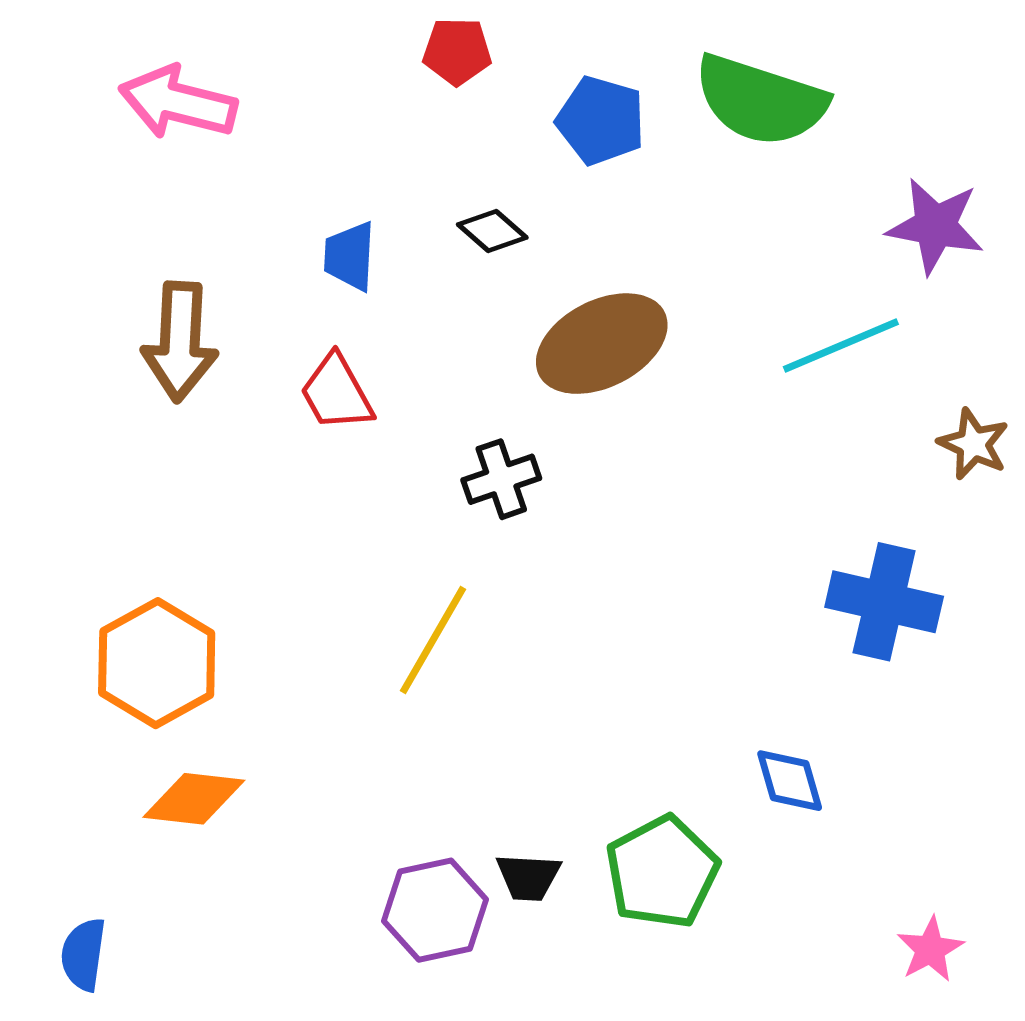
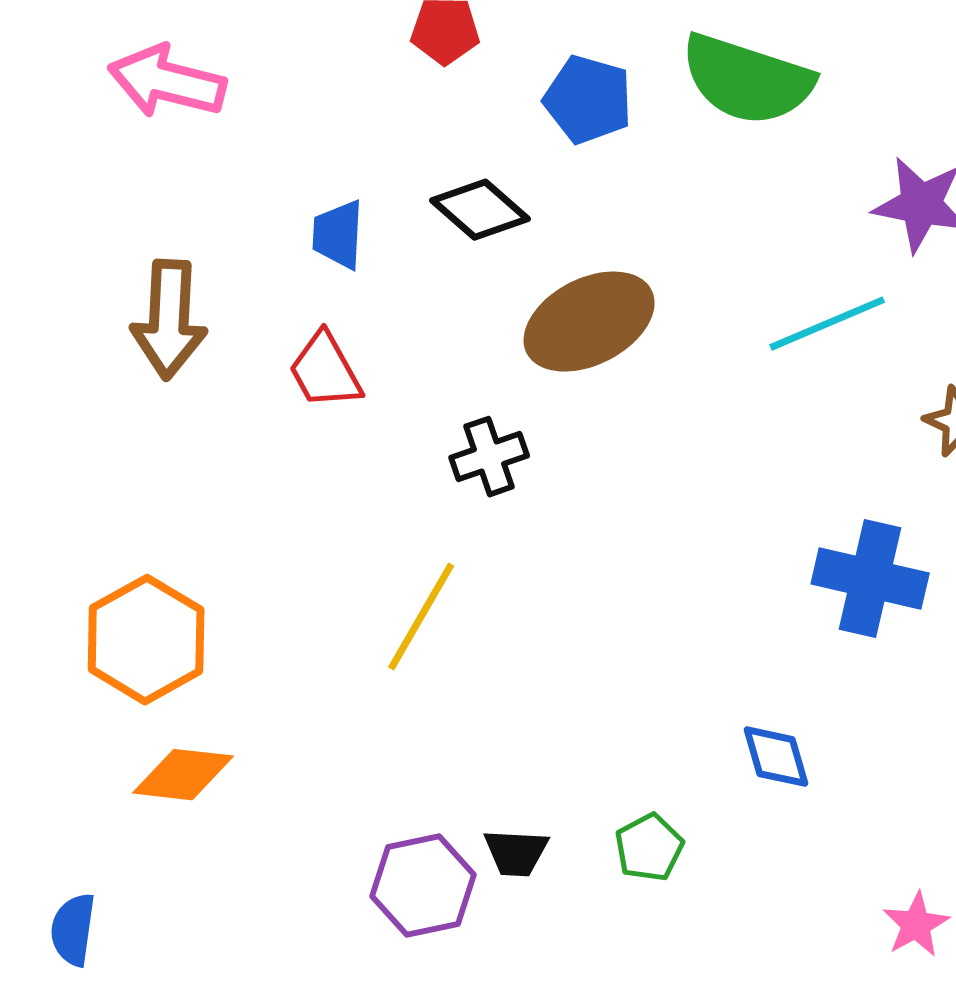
black diamond: (492, 231) -> (480, 210), size x1.4
green pentagon: (662, 872) -> (649, 848), size x0.6

